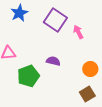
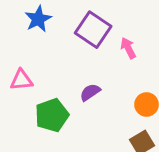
purple semicircle: (53, 61) -> (90, 92), turned -48

